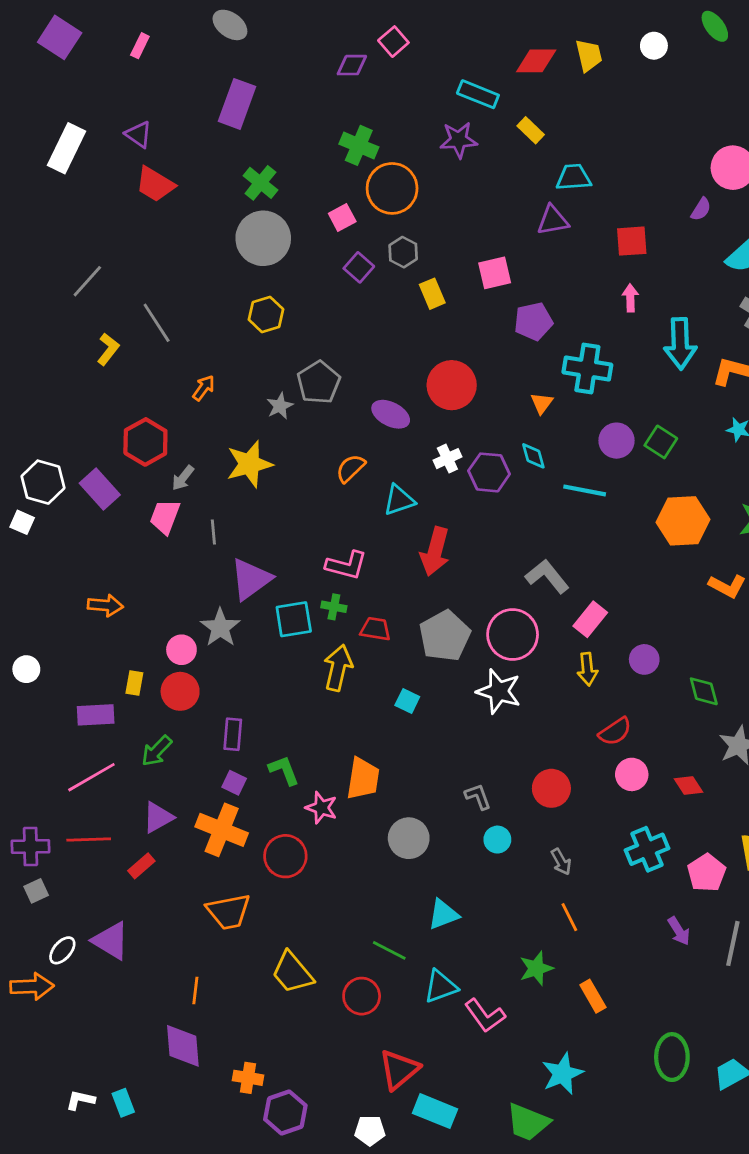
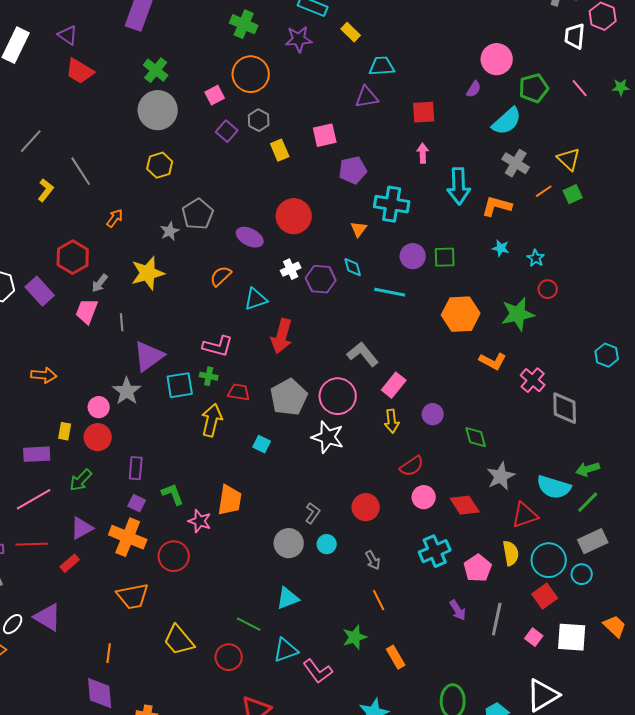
green cross: (359, 145) -> (244, 24), moved
green square: (661, 442) -> (445, 257), turned -35
red diamond: (689, 786) -> (465, 505), size x1.4
gray L-shape: (478, 797) -> (313, 513), turned 55
gray circle: (409, 838) -> (289, 543), moved

